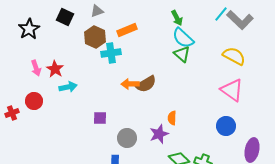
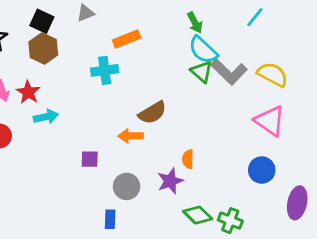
gray L-shape: (240, 20) -> (229, 72), moved
brown hexagon: (95, 37) -> (43, 49), moved
orange arrow: (130, 84) -> (131, 136), moved

